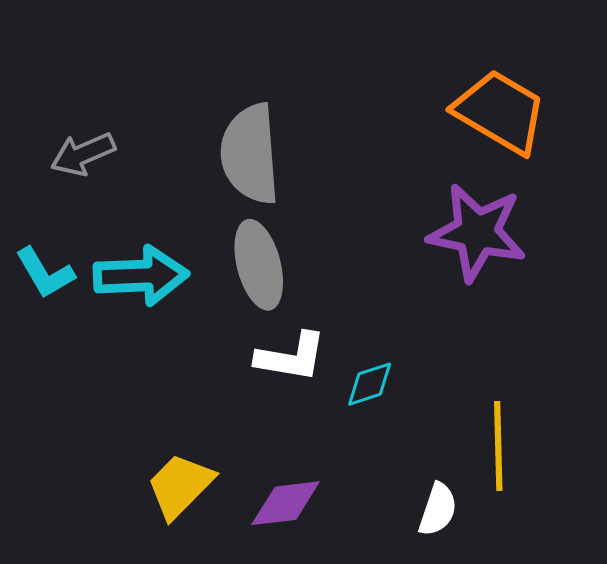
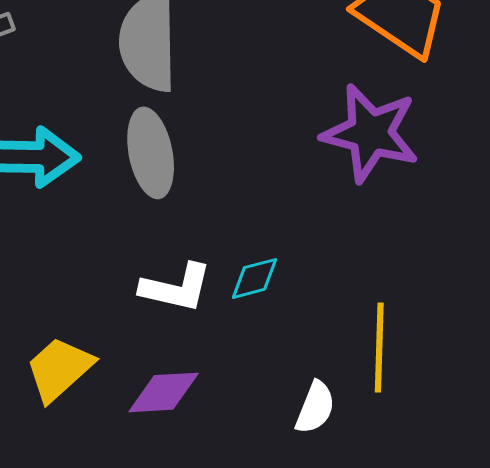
white L-shape: (291, 357) -> (176, 288), moved

